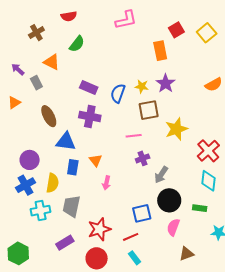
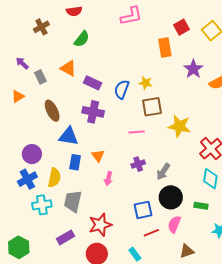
orange triangle: (52, 62) -> (68, 68), moved
purple star: (166, 83) -> (193, 69), moved
yellow star: (176, 129) -> (179, 126), turned 30
purple cross: (143, 158) -> (138, 164), moved
red line: (131, 237) -> (151, 233), moved

